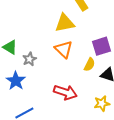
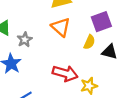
yellow star: (102, 103) -> (89, 86), moved

